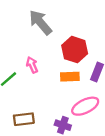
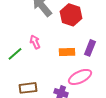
red hexagon: (75, 50) -> (71, 15), moved

